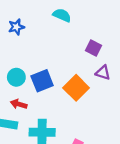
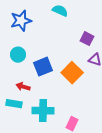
blue star: (16, 27) -> (21, 21), size x1.5
cyan circle: (16, 77) -> (18, 55), moved

